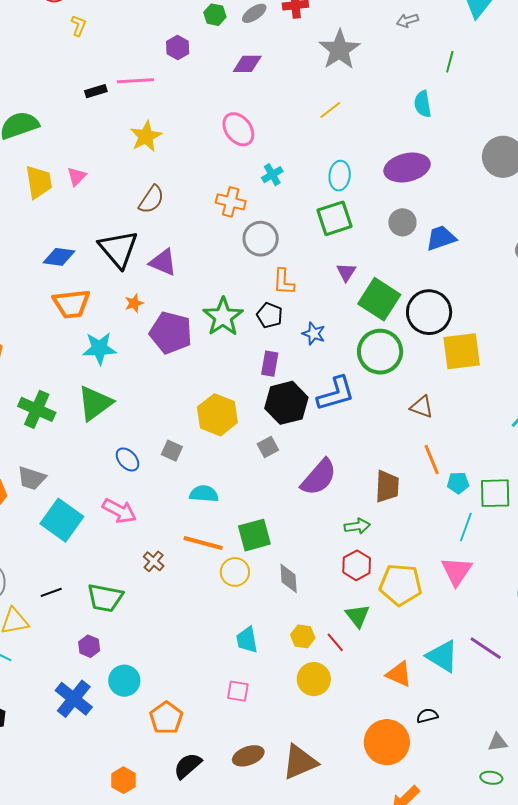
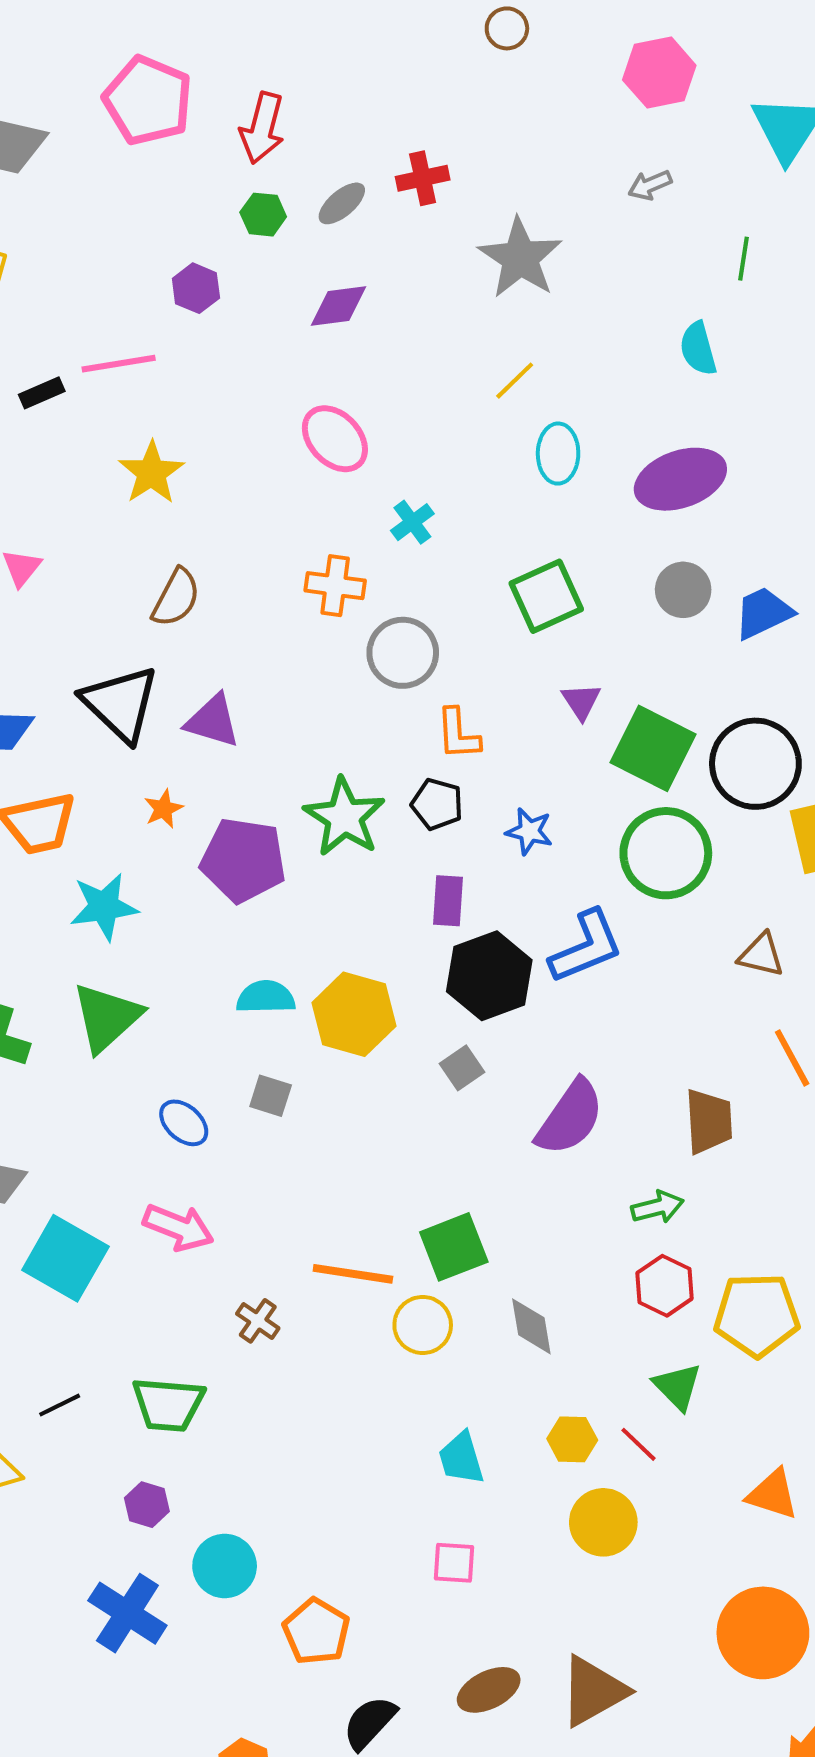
cyan ellipse: (340, 176) -> (558, 454), moved
cyan semicircle: (204, 494) -> (266, 997), moved

